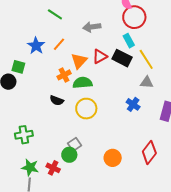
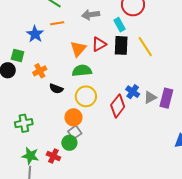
cyan rectangle: (129, 41) -> (120, 25), moved
orange line: (59, 44) -> (57, 23), moved, turned 40
black rectangle: (122, 58) -> (121, 45), turned 66
orange cross: (64, 75) -> (40, 71), moved
gray triangle: (147, 82) -> (150, 97), moved, turned -32
red diamond: (149, 152) -> (118, 106), moved
orange circle: (113, 158) -> (73, 117), moved

